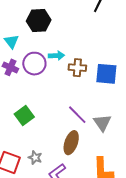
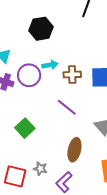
black hexagon: (39, 21) -> (41, 29), moved
purple line: (77, 115) -> (67, 107), moved

